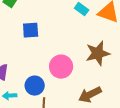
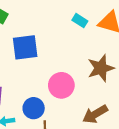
blue square: (31, 30) -> (25, 47), size x1.4

